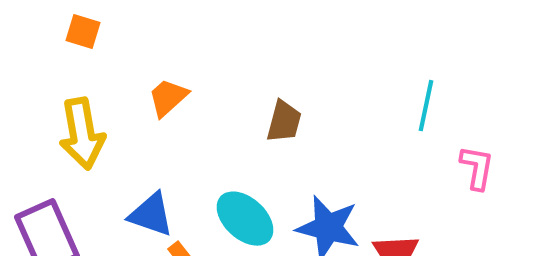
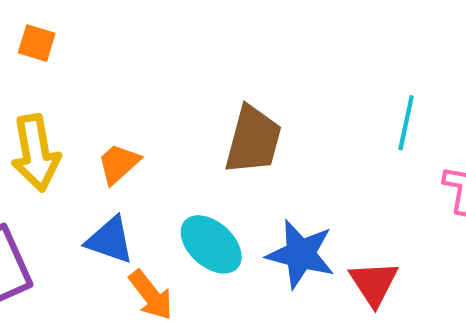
orange trapezoid: (168, 98) -> (119, 164), moved
brown trapezoid: (284, 122) -> (253, 140), size x1.5

